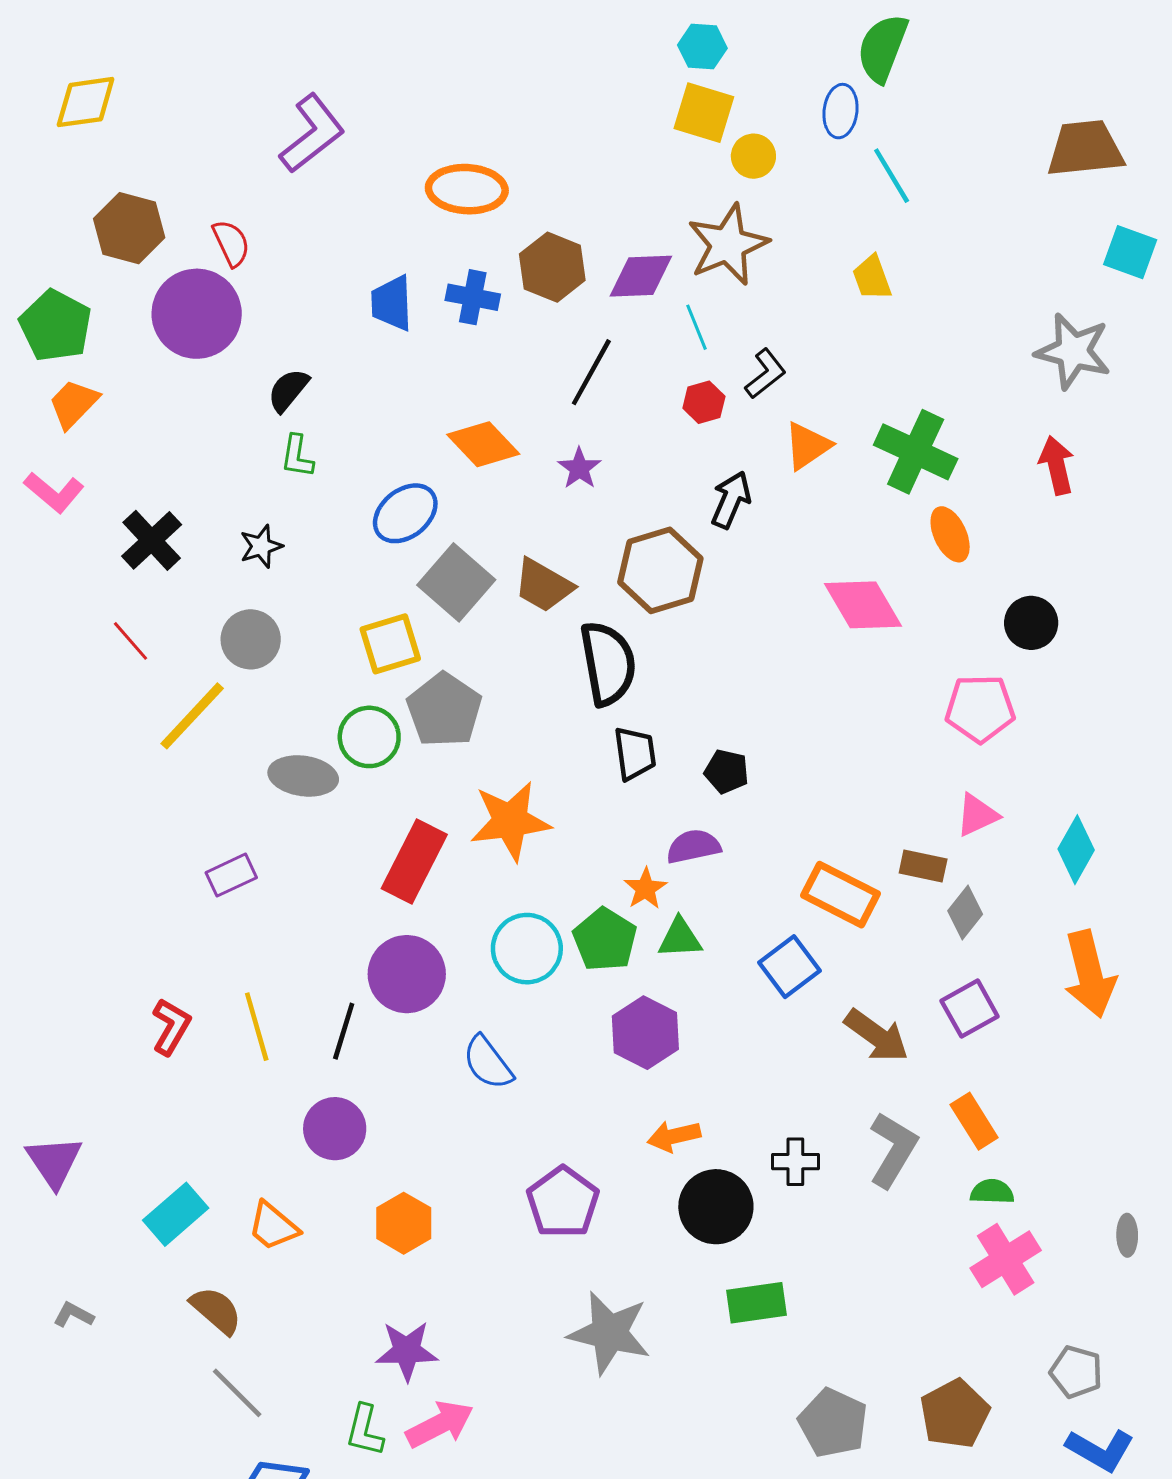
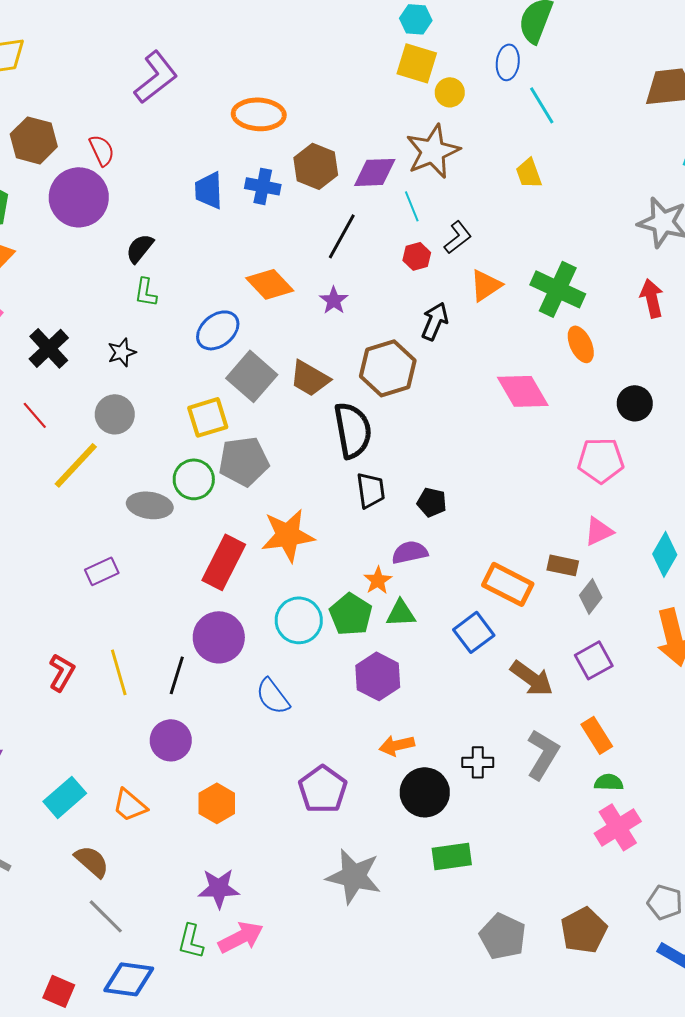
gray pentagon: (444, 710) -> (244, 461), turned 30

